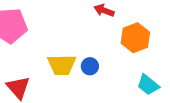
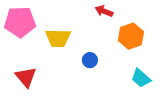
yellow trapezoid: (62, 65) -> (58, 38), moved

